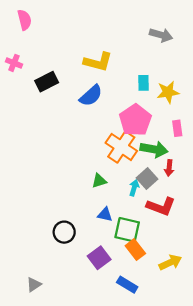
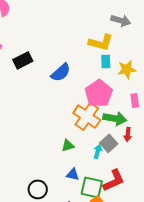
yellow L-shape: (98, 62) -> (101, 42), moved
red L-shape: (161, 206) -> (114, 180), moved, turned -45

